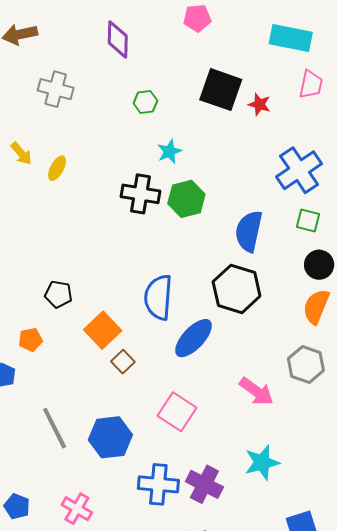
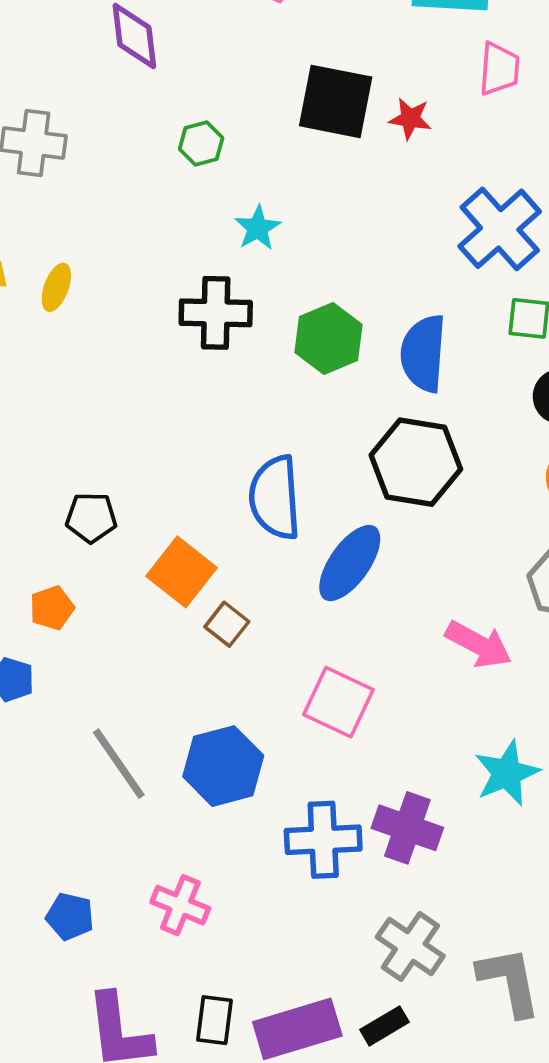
green hexagon: (186, 199) -> (329, 339), moved

